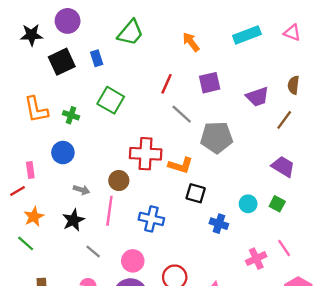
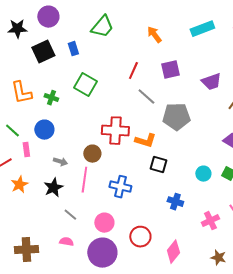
pink rectangle: (30, 170) -> (26, 150), moved
blue cross: (219, 224) -> (175, 202), moved
green line: (26, 243) -> (12, 131), moved

